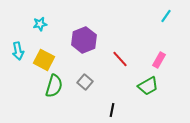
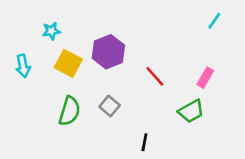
yellow square: (44, 60) -> (68, 63), moved

